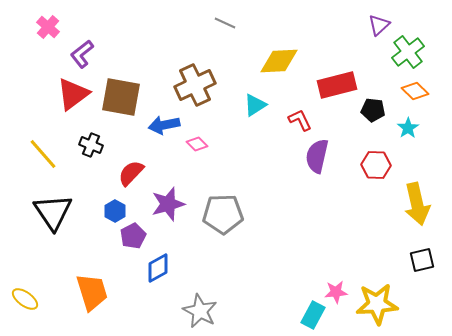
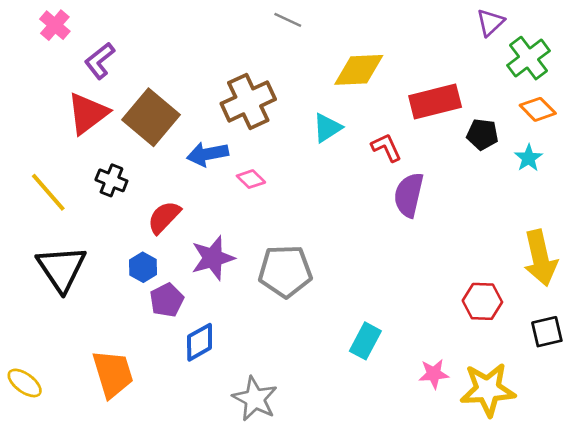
brown square: (121, 97) -> (151, 117), turned 30
red hexagon: (376, 165) -> (482, 301), moved
cyan rectangle: (313, 315) -> (365, 341), moved

